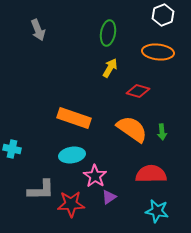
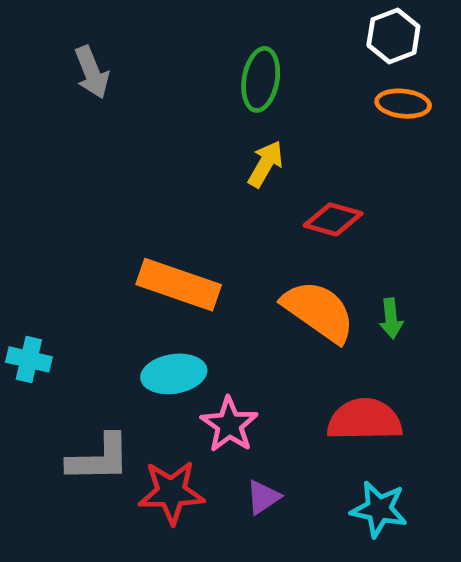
orange ellipse: (158, 52) -> (403, 104), moved, size x0.7
purple triangle: (109, 197) -> (263, 497), moved

